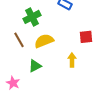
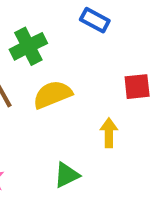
green triangle: (35, 66) -> (67, 175), moved

